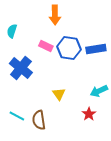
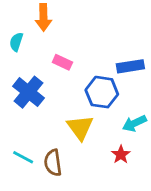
orange arrow: (55, 15) -> (43, 17), moved
blue hexagon: (69, 48) -> (102, 92), moved
yellow triangle: (59, 94) -> (80, 127), size x1.5

